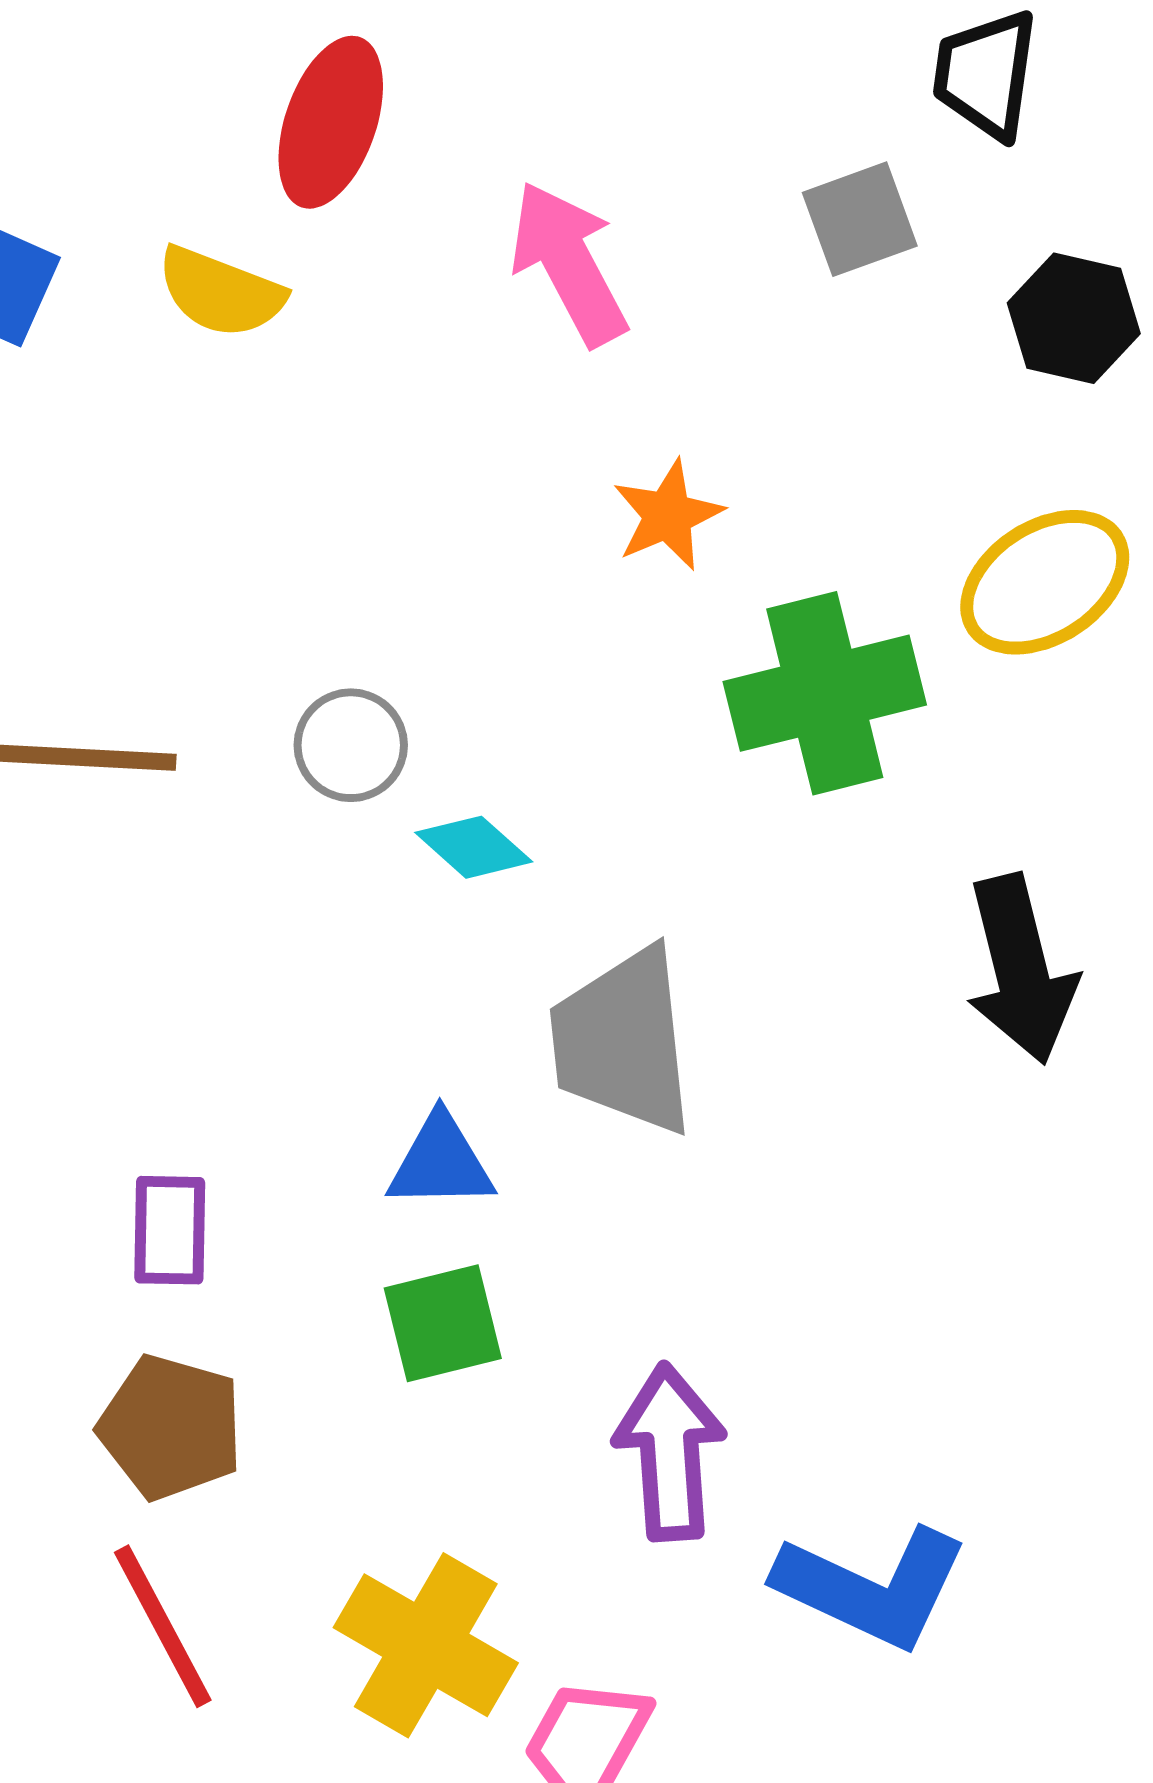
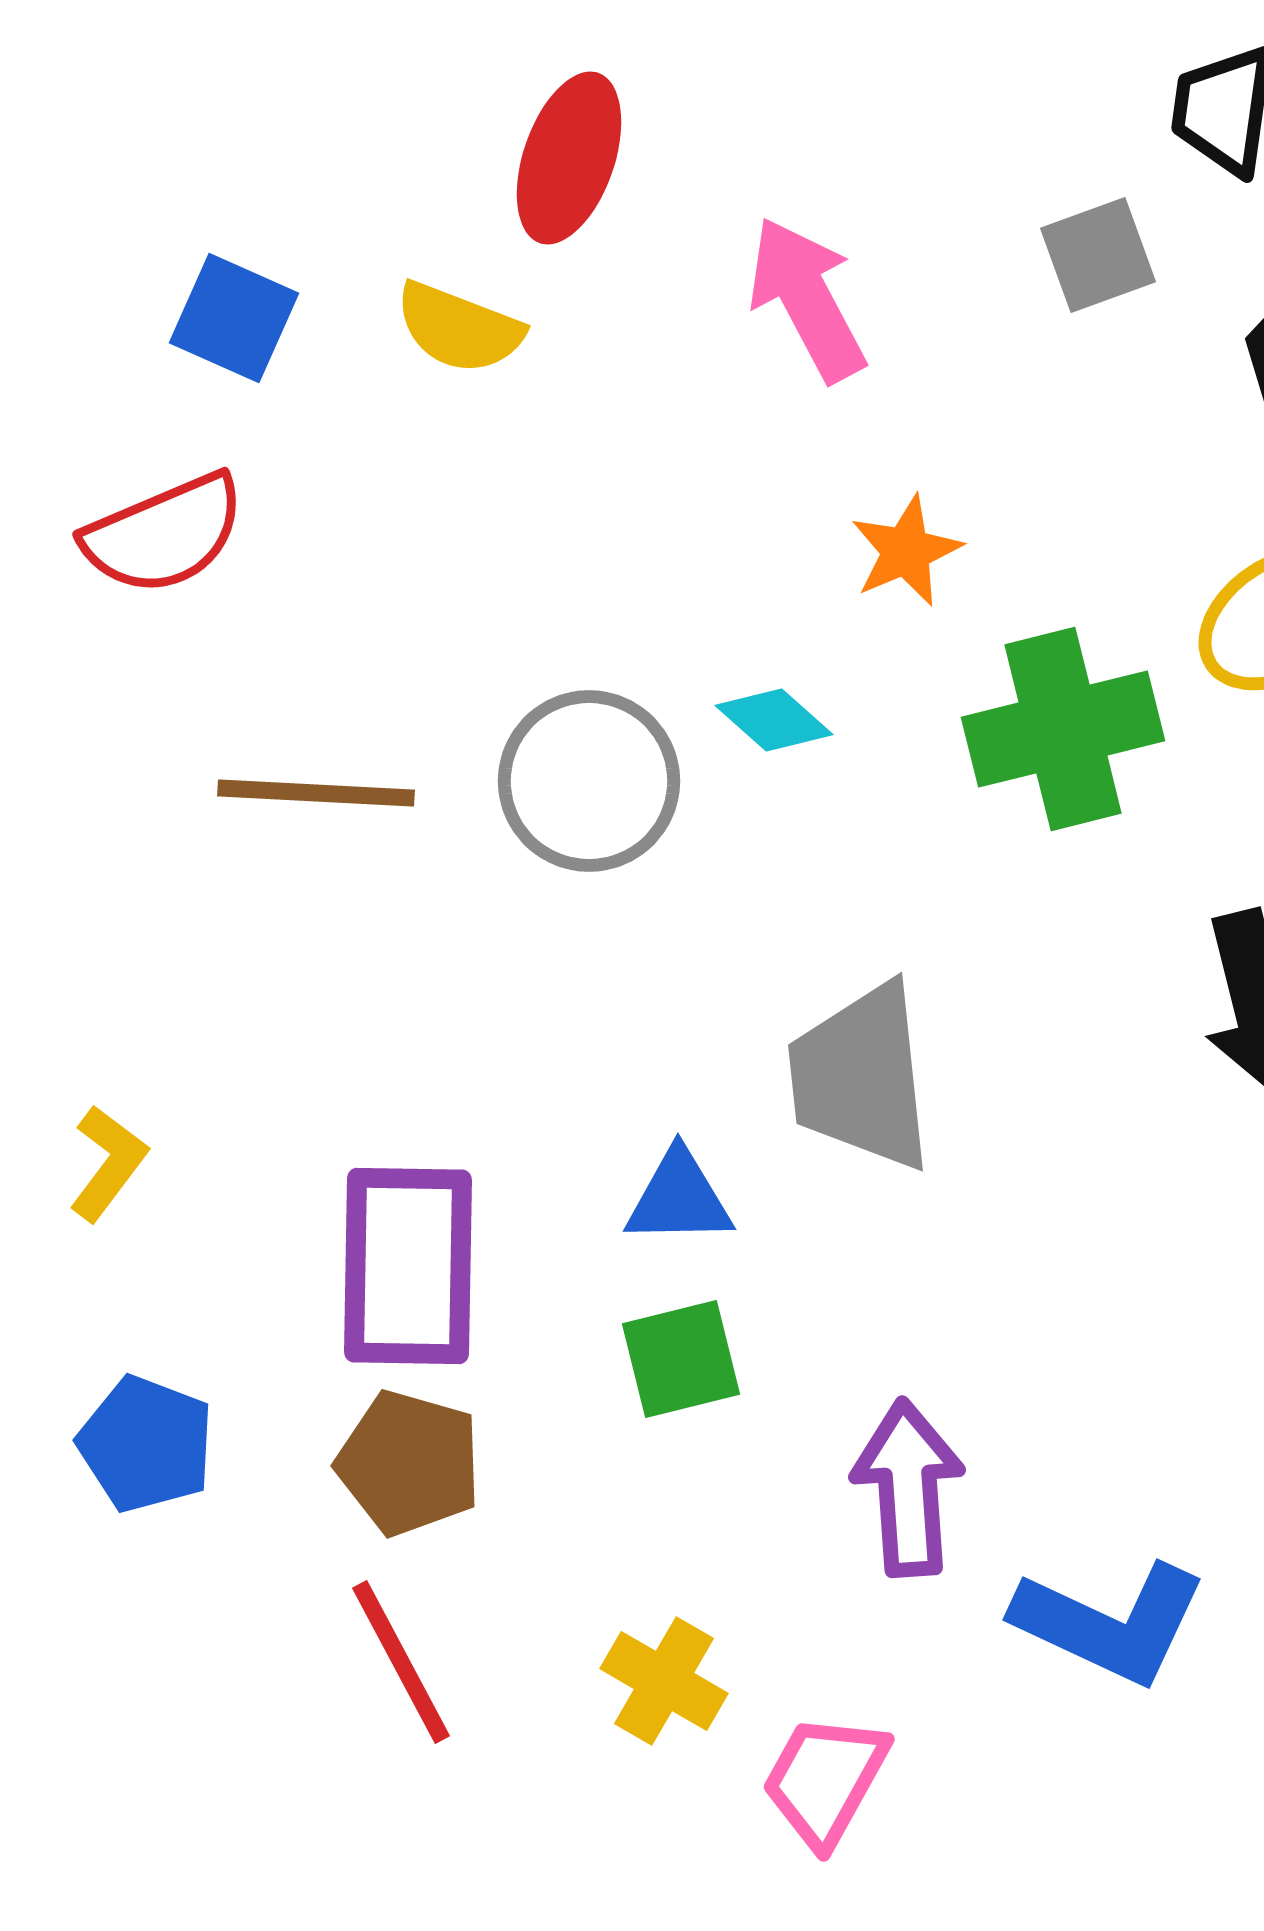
gray circle: (351, 745) -> (589, 781), size x1.6
cyan diamond: (474, 847) -> (774, 720), moved
purple rectangle: (170, 1230) -> (408, 1266), size x1.8
yellow cross: (426, 1645) -> (664, 1681), size x0.7

